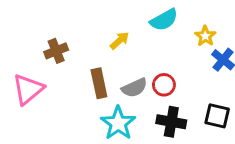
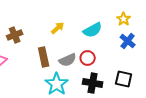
cyan semicircle: (164, 20) -> (93, 30), moved
yellow star: (205, 36) -> (124, 19), moved

